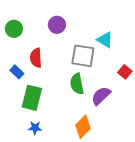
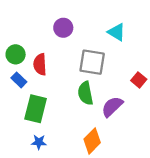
green circle: (14, 29) -> (16, 54), moved
cyan triangle: (105, 40) -> (117, 32), moved

